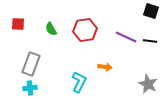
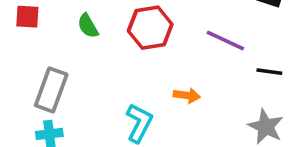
black line: (150, 41) -> (269, 72), moved

